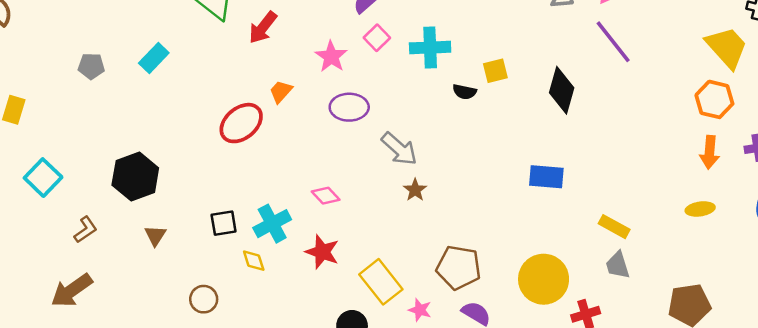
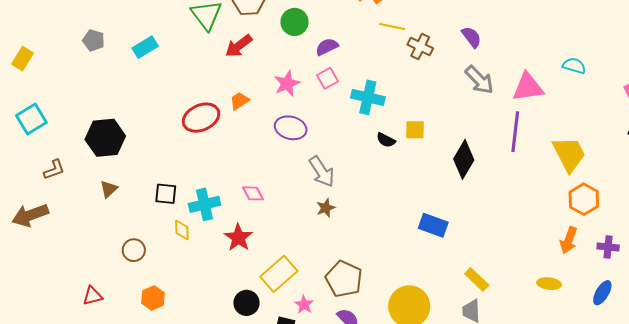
purple line: (613, 42) -> (515, 132), turned 30
yellow trapezoid: (727, 47) -> (569, 154), moved
yellow rectangle: (381, 282) -> (279, 274), turned 72

